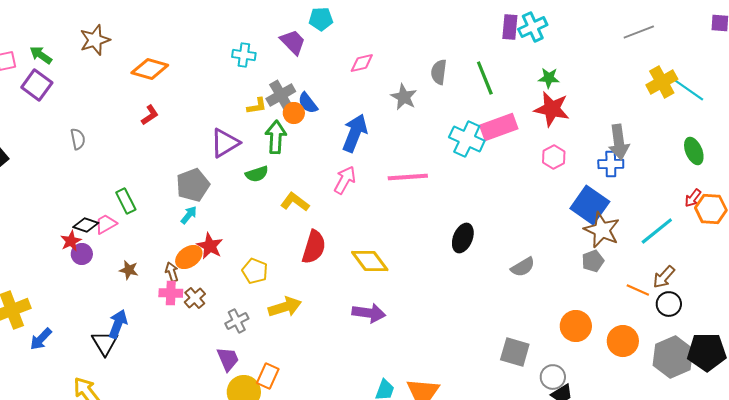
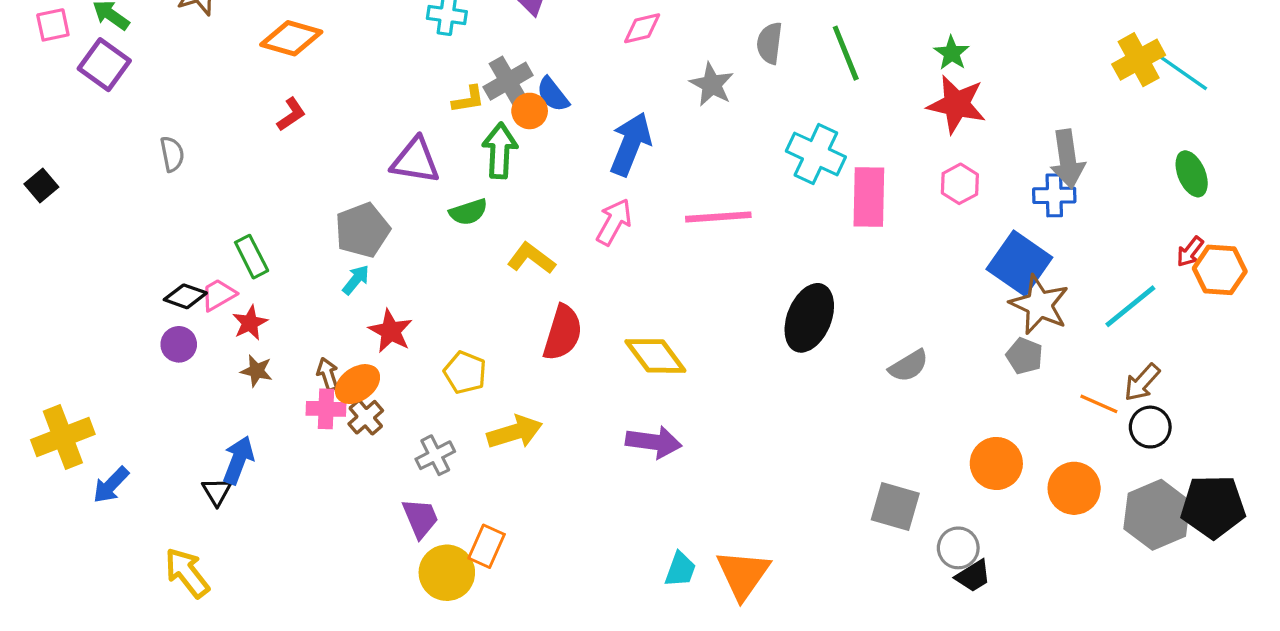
green star: (549, 78) -> (952, 53), turned 30
pink rectangle: (499, 127) -> (869, 197), moved, turned -69
purple triangle: (225, 143) -> (415, 161), turned 40
black ellipse: (463, 238) -> (809, 318), size x1.4
red star: (71, 241) -> (250, 323), moved
orange ellipse: (189, 257) -> (357, 384), moved
gray pentagon: (593, 261) -> (1024, 356), turned -30
black triangle: (105, 343) -> (217, 492), size x0.7

